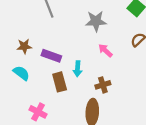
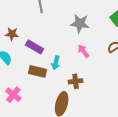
brown rectangle: (60, 82) -> (37, 71), turned -72

